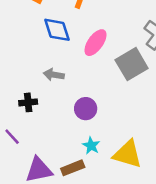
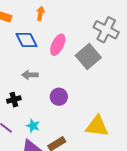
cyan star: (91, 146) -> (33, 126), moved

